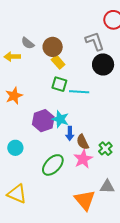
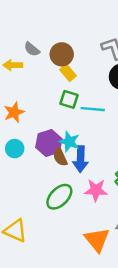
blue arrow: (70, 133) -> (81, 159), size x1.5
brown semicircle: (83, 142) -> (60, 157), moved
cyan circle: (15, 148) -> (15, 149), moved
pink star: (83, 159) -> (96, 190), turned 30

